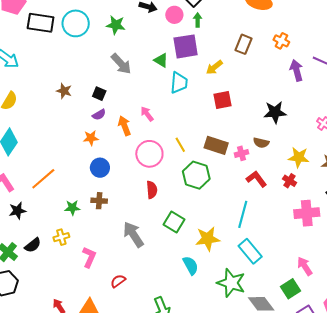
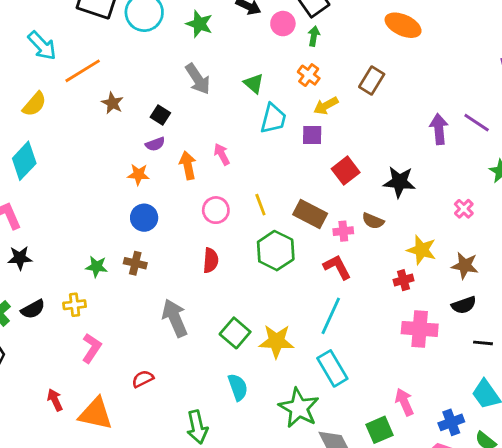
orange cross: (281, 41) -> (309, 75), moved
purple square: (186, 46) -> (312, 135), moved, size x0.6
red square: (223, 100) -> (346, 171), moved, turned -36
pink circle: (149, 154) -> (216, 210), size x0.7
orange line: (43, 179) -> (83, 71), moved
red L-shape: (256, 179) -> (337, 267), moved
red cross: (290, 181) -> (403, 280), turned 32
green square: (174, 222) -> (235, 333), moved
pink L-shape: (89, 257) -> (92, 348), moved
cyan semicircle: (191, 265) -> (238, 387), moved

